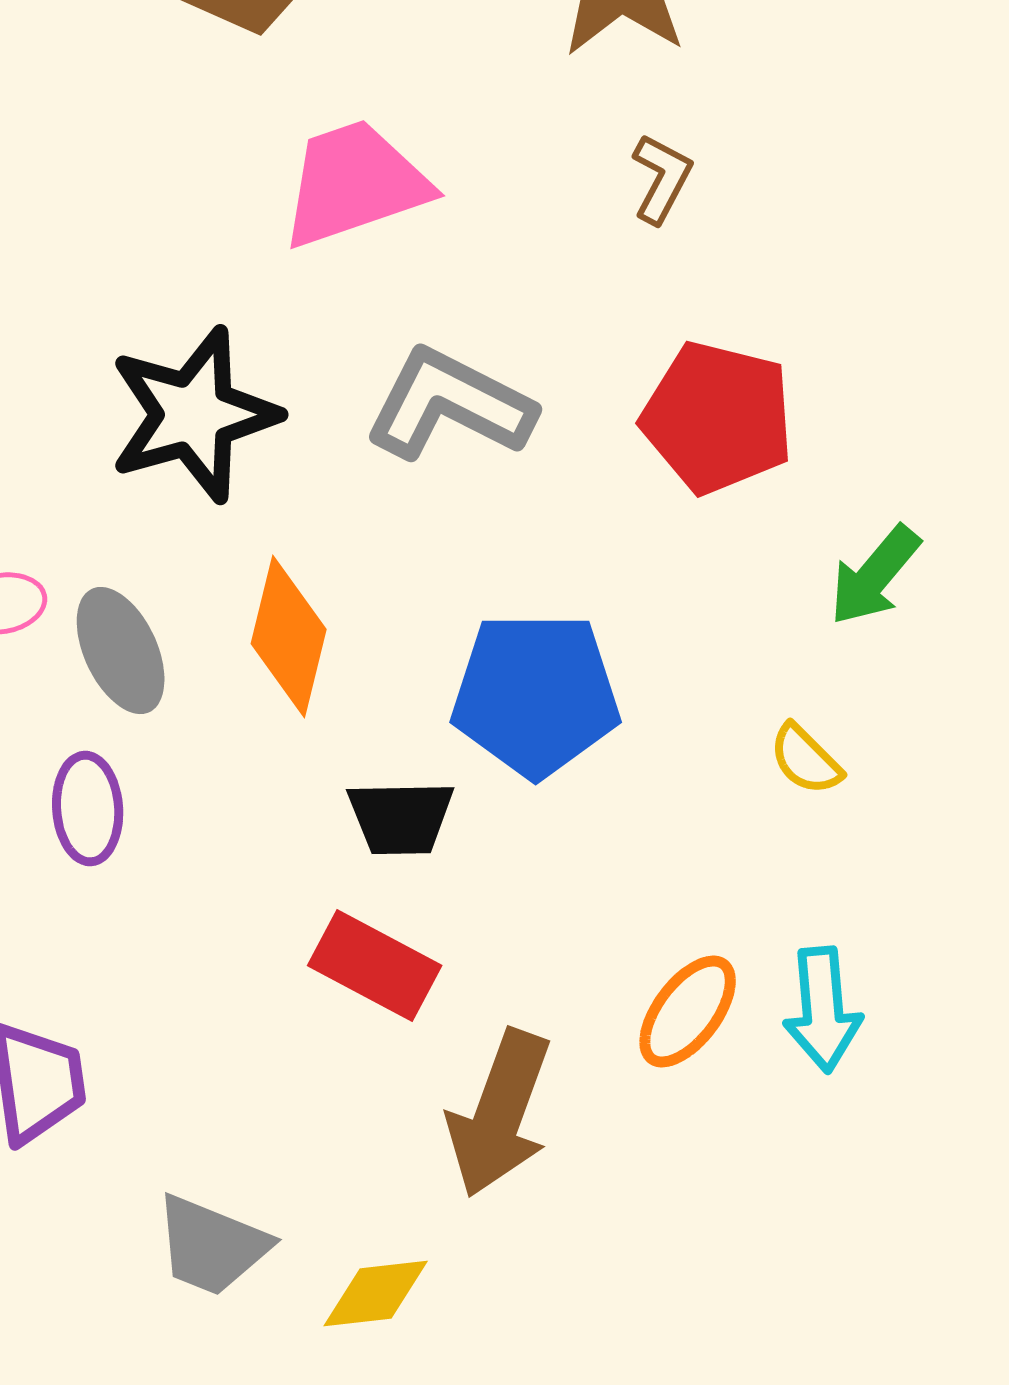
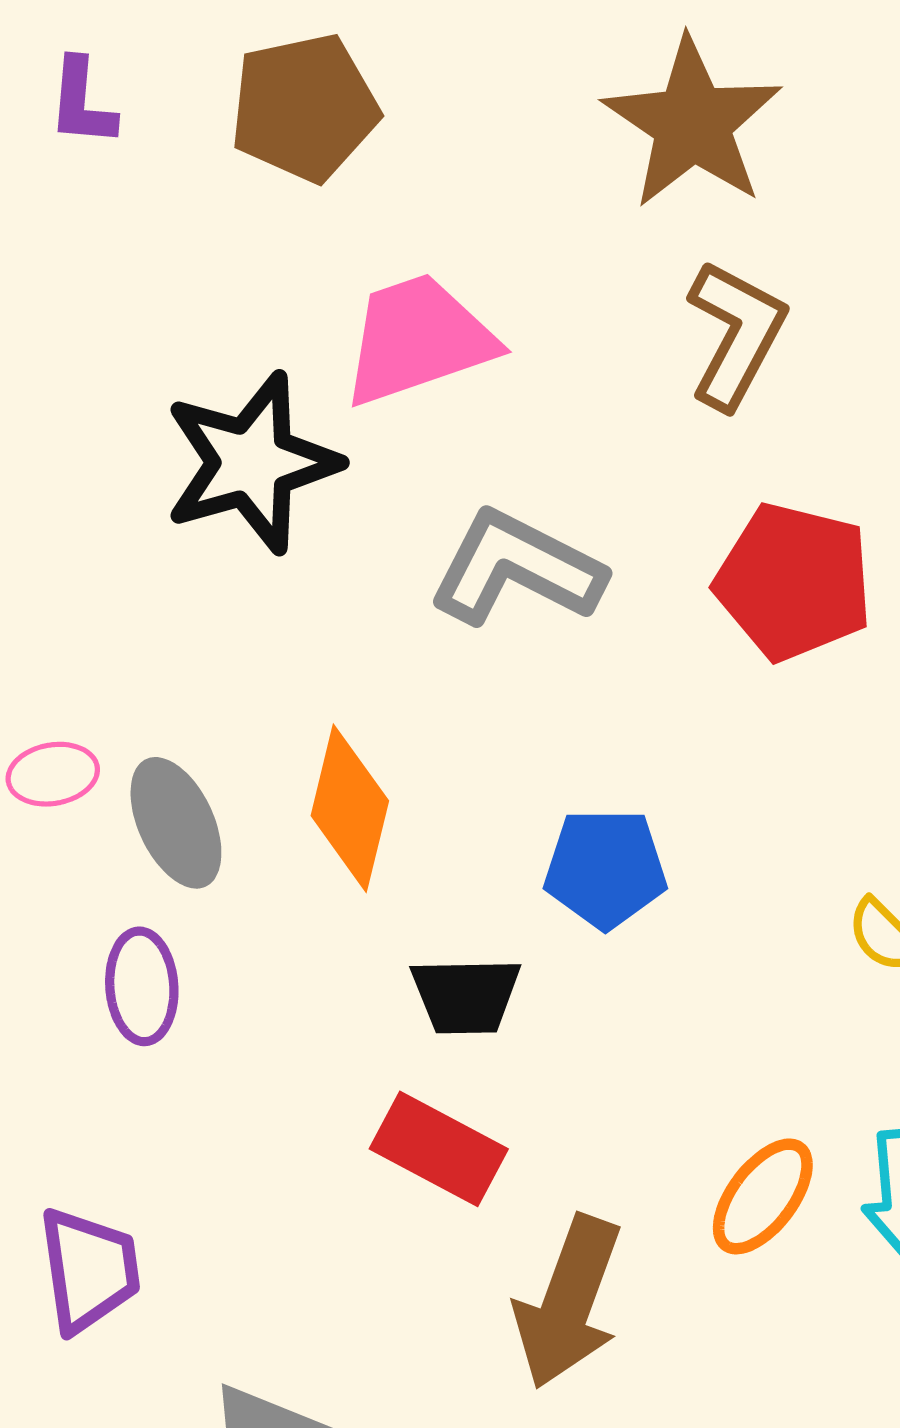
brown L-shape: (662, 179) -> (736, 334), size x1.6
black star: (194, 415) -> (252, 463), moved
blue pentagon: (536, 695) -> (605, 868), size x0.7

